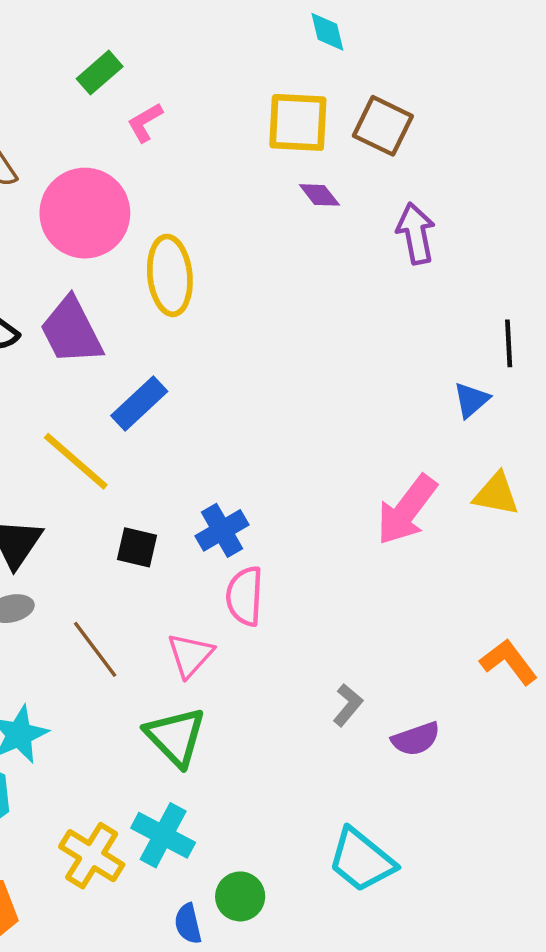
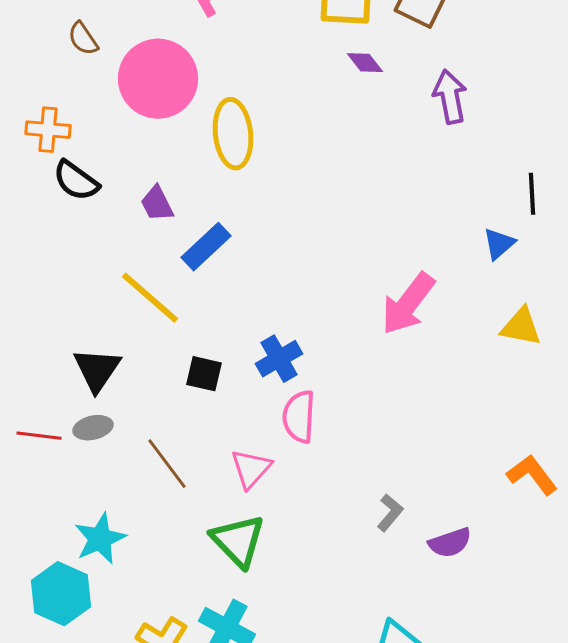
purple trapezoid: (71, 331) -> (157, 204), moved, size x0.6
pink arrow: (407, 510) -> (408, 304), moved

